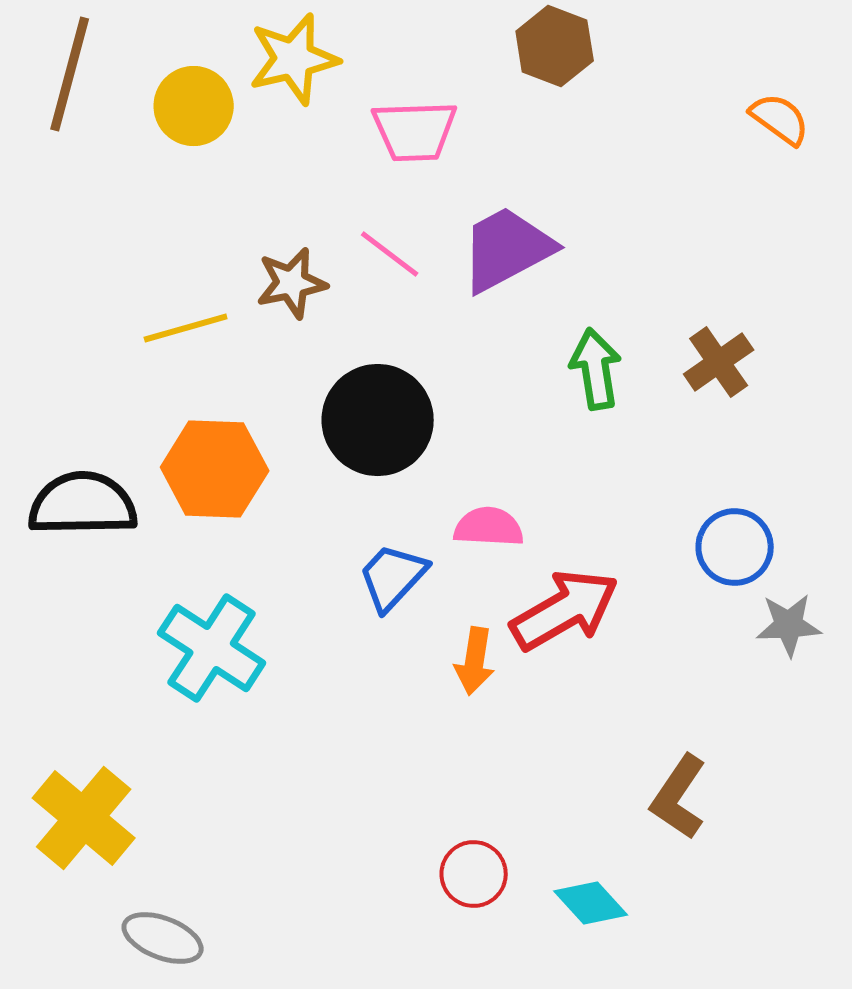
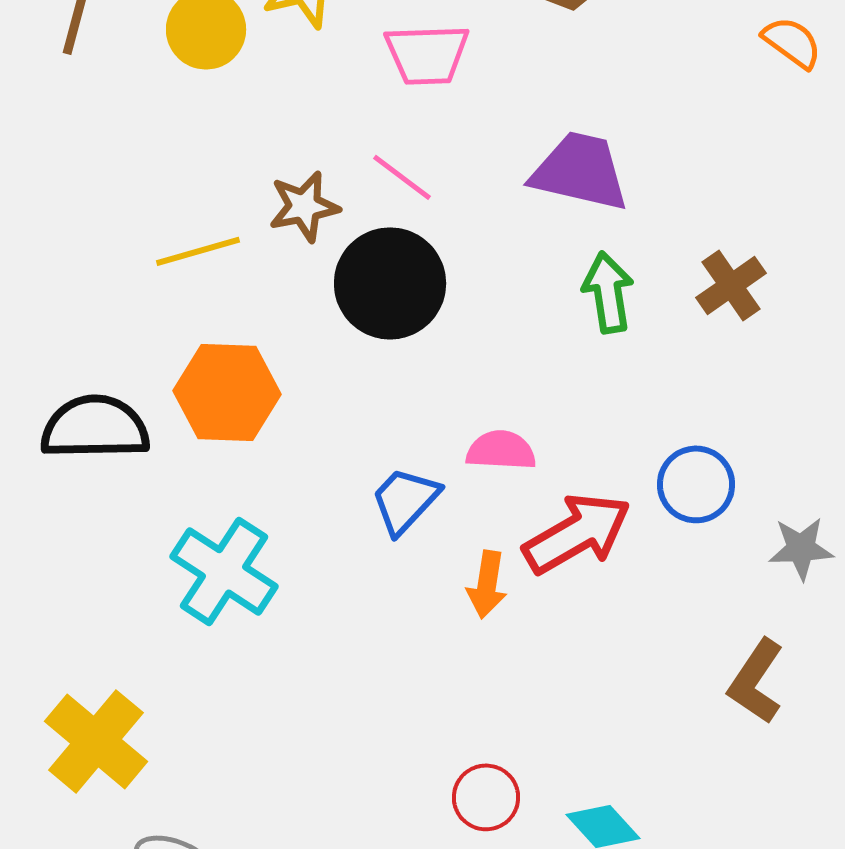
purple trapezoid: (507, 249) -> (580, 171), moved, turned 41
black circle: (378, 420) -> (390, 283), moved
blue circle: (735, 547) -> (696, 484), moved
brown L-shape: (679, 797) -> (756, 681), moved

